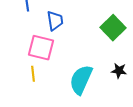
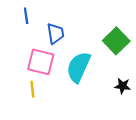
cyan semicircle: (81, 80) -> (79, 67), moved

